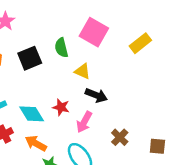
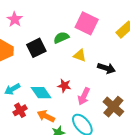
green semicircle: (61, 48) -> (61, 38), turned 84
black arrow: (96, 95) -> (106, 68), moved
brown cross: (120, 137) -> (113, 107), size x1.5

